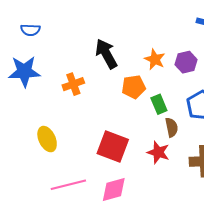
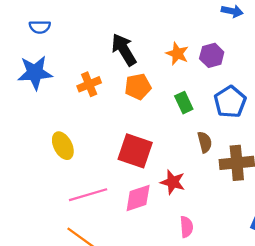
orange pentagon: (134, 87) -> (138, 87), moved
brown semicircle: (172, 127) -> (205, 142), moved
red star: (158, 152) -> (173, 182), moved

